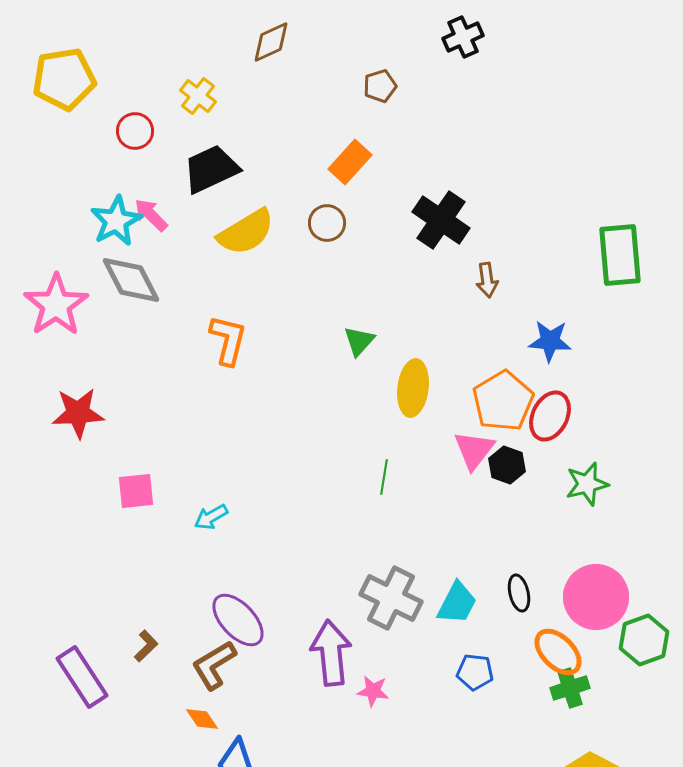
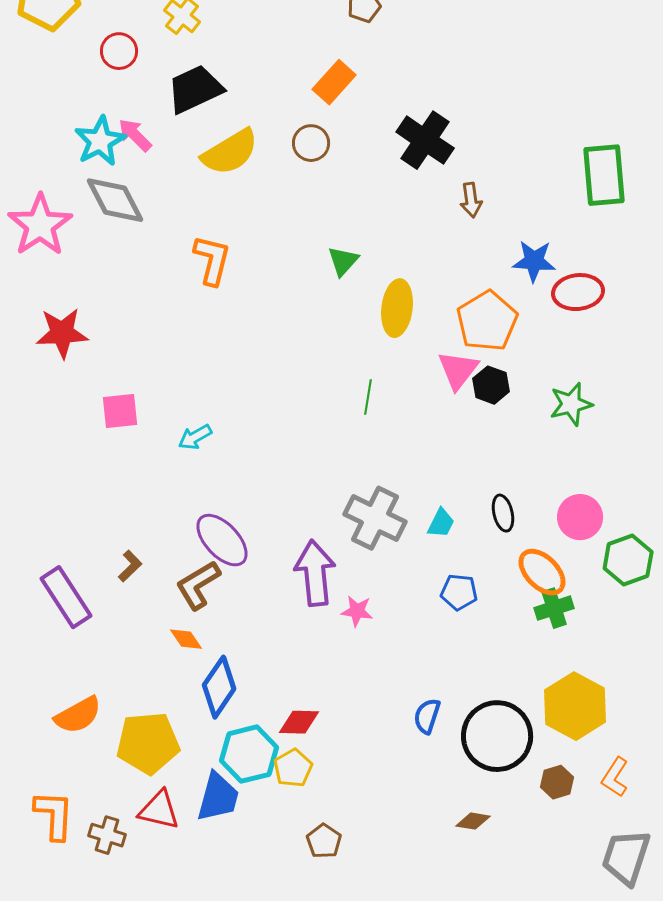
red ellipse: (550, 416) -> (578, 292), moved, turned 57
pink circle: (596, 597) -> (580, 517), size x0.7
cyan trapezoid: (457, 603) -> (441, 523), size x0.7

